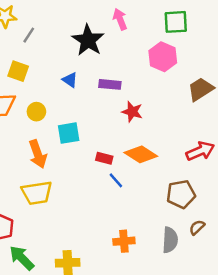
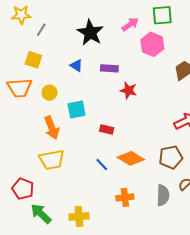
pink arrow: (120, 19) -> (130, 24), moved, turned 78
orange diamond: (141, 154) -> (131, 158), moved
blue line: (116, 180) -> (102, 164), moved

